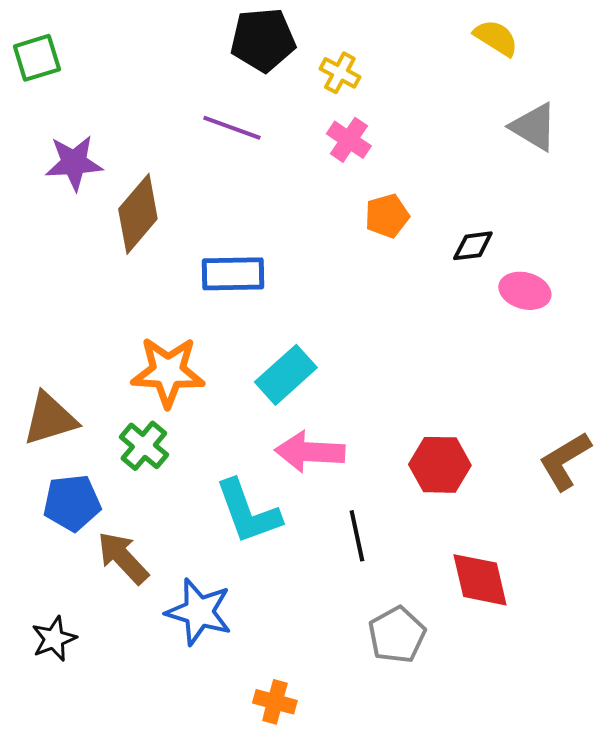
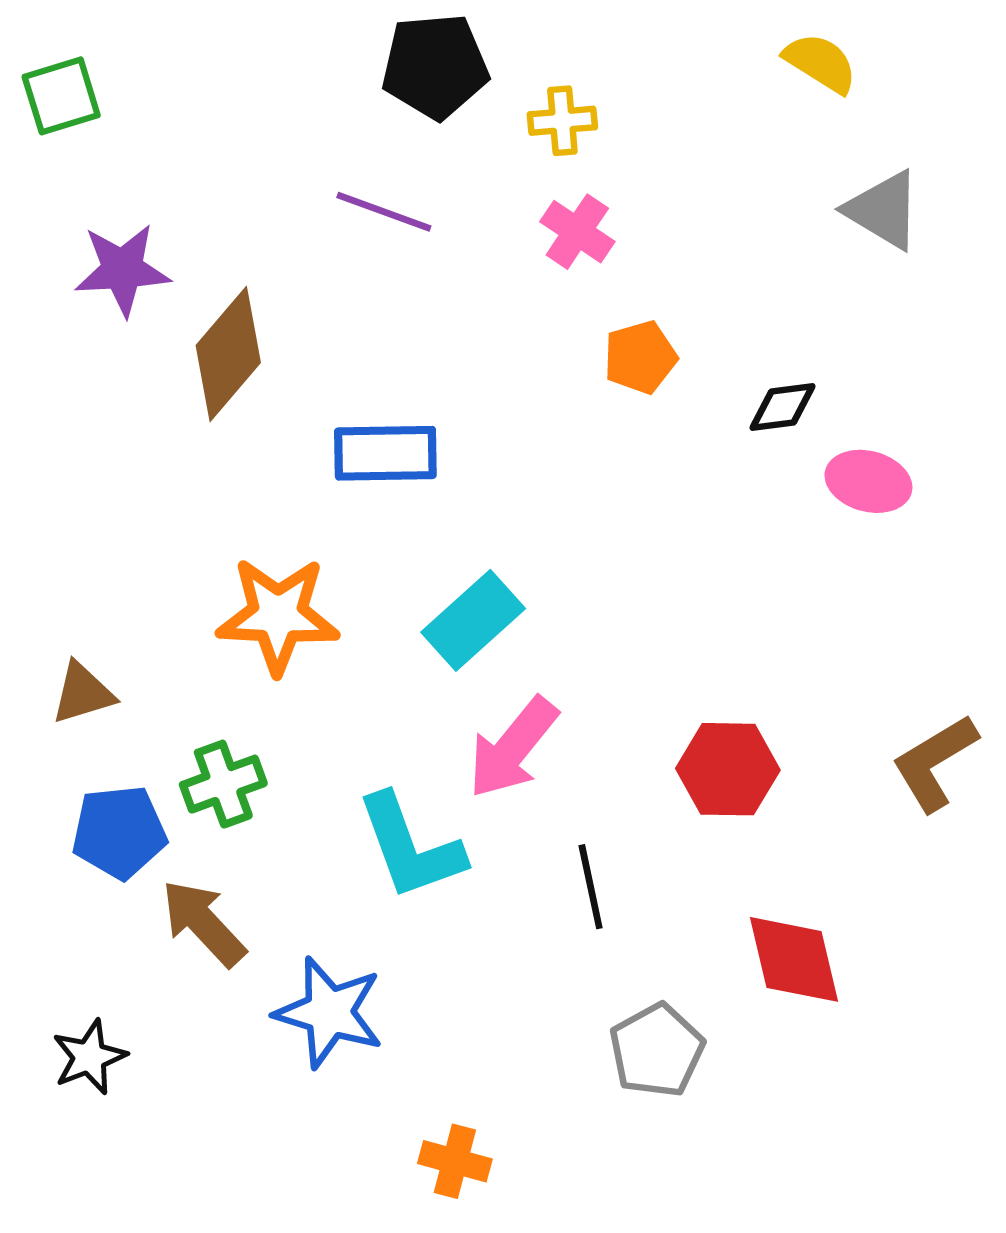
yellow cross: (340, 73) -> (562, 121), turned -33
brown triangle: (50, 419) -> (83, 693), size x0.7
green cross: (144, 446) -> (223, 784), moved, turned 30
pink arrow: (310, 452) -> (513, 748), turned -54

